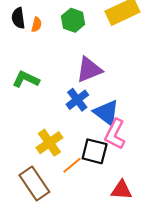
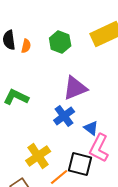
blue triangle: (106, 113) -> (91, 128), size x0.6

